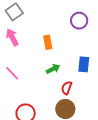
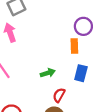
orange rectangle: (48, 42) -> (74, 46), moved

